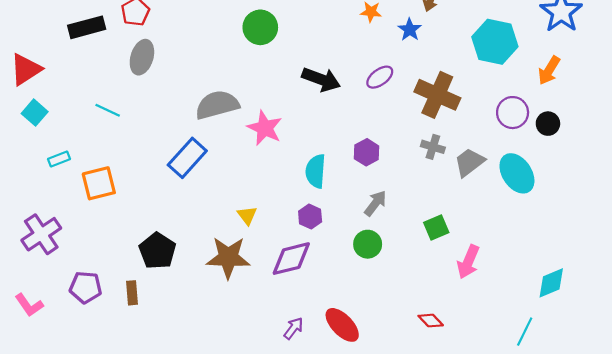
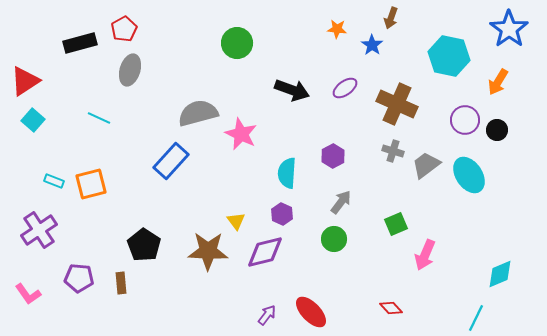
cyan rectangle: (59, 159) -> (54, 181), moved, turned 42
yellow triangle: (247, 215) -> (236, 221), moved

